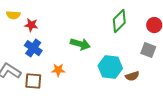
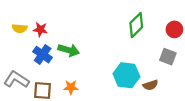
yellow semicircle: (13, 15) -> (20, 28), moved
green arrow: (80, 44) -> (69, 50), moved
orange star: (58, 70) -> (71, 87), moved

